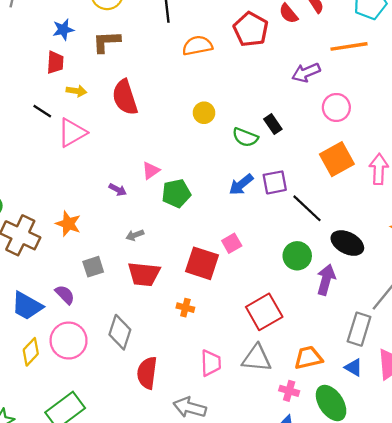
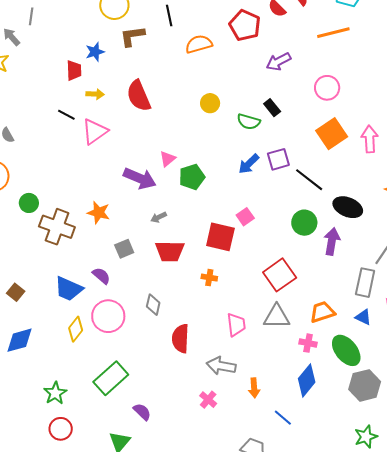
blue star: (63, 30) -> (95, 52), moved
brown L-shape: (106, 42) -> (132, 36), moved
purple arrow: (306, 72) -> (278, 62), moved
purple arrow: (118, 190) -> (140, 178), size x2.0
gray diamond: (120, 332) -> (153, 305), size x0.7

